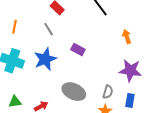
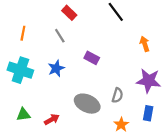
blue star: (45, 59) -> (56, 68), size x0.7
gray semicircle: (108, 92) -> (117, 95), moved

